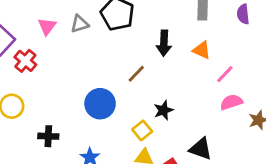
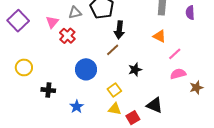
pink triangle: (47, 26) -> (52, 22), moved
black arrow: (164, 43) -> (119, 30), moved
red cross: (25, 61) -> (67, 36), moved
black star: (163, 110) -> (135, 70), moved

